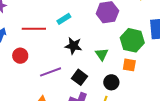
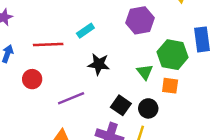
green triangle: (102, 54) -> (145, 72), moved
black square: (79, 77) -> (121, 105), moved

